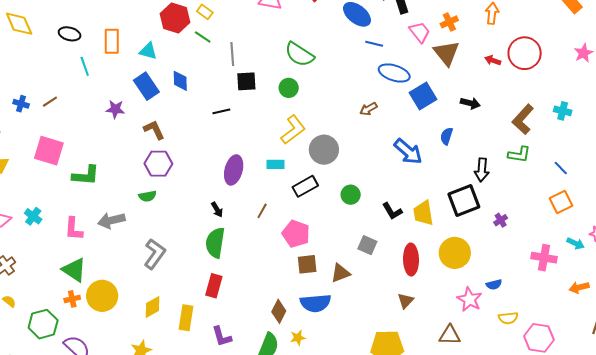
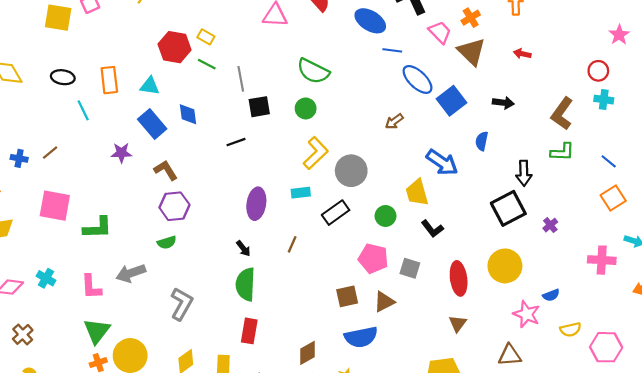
red circle: (525, 53) -> (598, 71), moved, size x0.6
blue ellipse: (394, 73) -> (418, 79), turned 32
yellow trapezoid: (423, 213) -> (417, 193), moved
pink pentagon: (296, 234) -> (373, 258), moved
green triangle: (74, 270) -> (97, 331), turned 40
brown diamond: (279, 311) -> (307, 353), moved, turned 40

